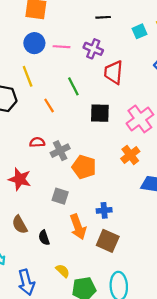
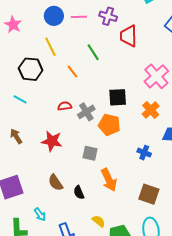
black square: (100, 113) -> (118, 97), moved
blue cross: (104, 210) -> (144, 153), moved, turned 32
brown square: (108, 241) -> (149, 194), moved

